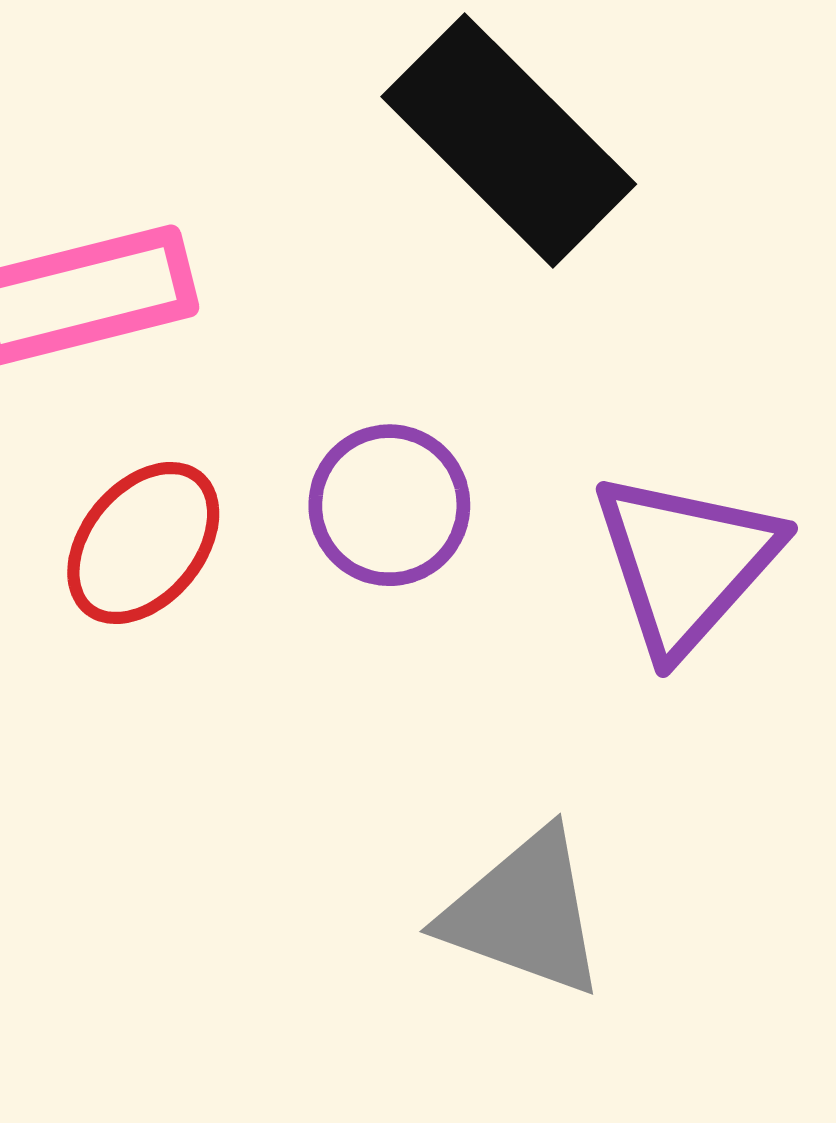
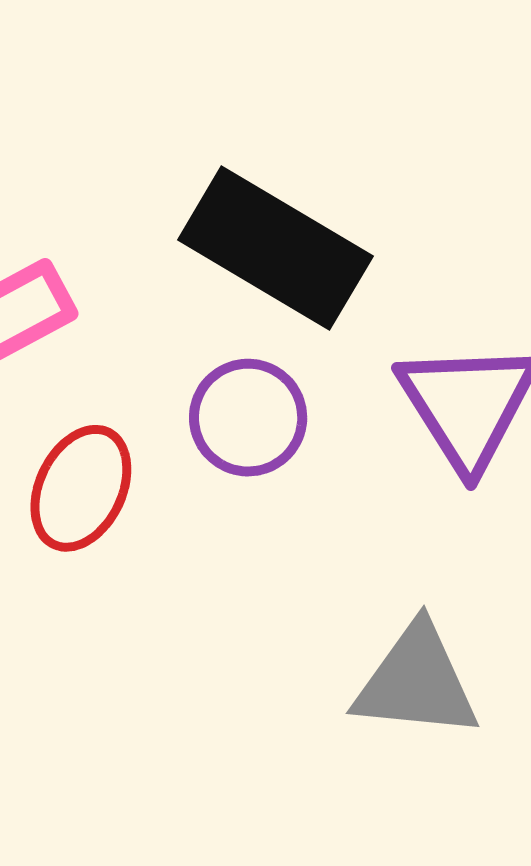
black rectangle: (509, 140) -> (275, 248), moved

